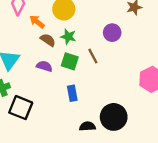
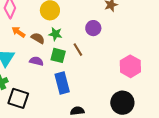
orange arrow: (37, 22) -> (18, 32), moved
blue rectangle: (72, 93) -> (62, 83), size x1.5
black circle: (114, 117) -> (122, 103), moved

